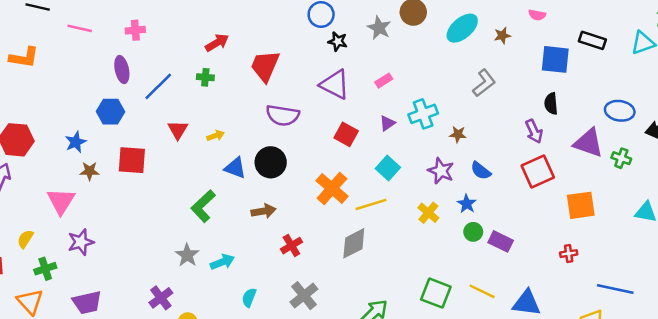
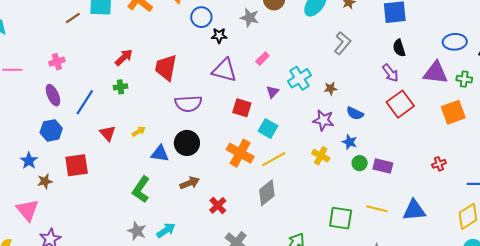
cyan square: (388, 168) -> (268, 128), moved
orange square: (581, 205) -> (453, 112), moved

